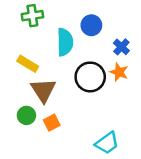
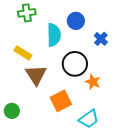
orange star: (119, 72) -> (93, 82), moved
green circle: (26, 115) -> (12, 111), moved
orange square: (52, 123) -> (61, 101), moved, size x1.5

